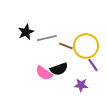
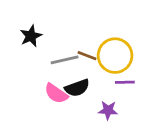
gray line: (47, 38) -> (65, 60), moved
purple line: (93, 65) -> (125, 82), turned -56

